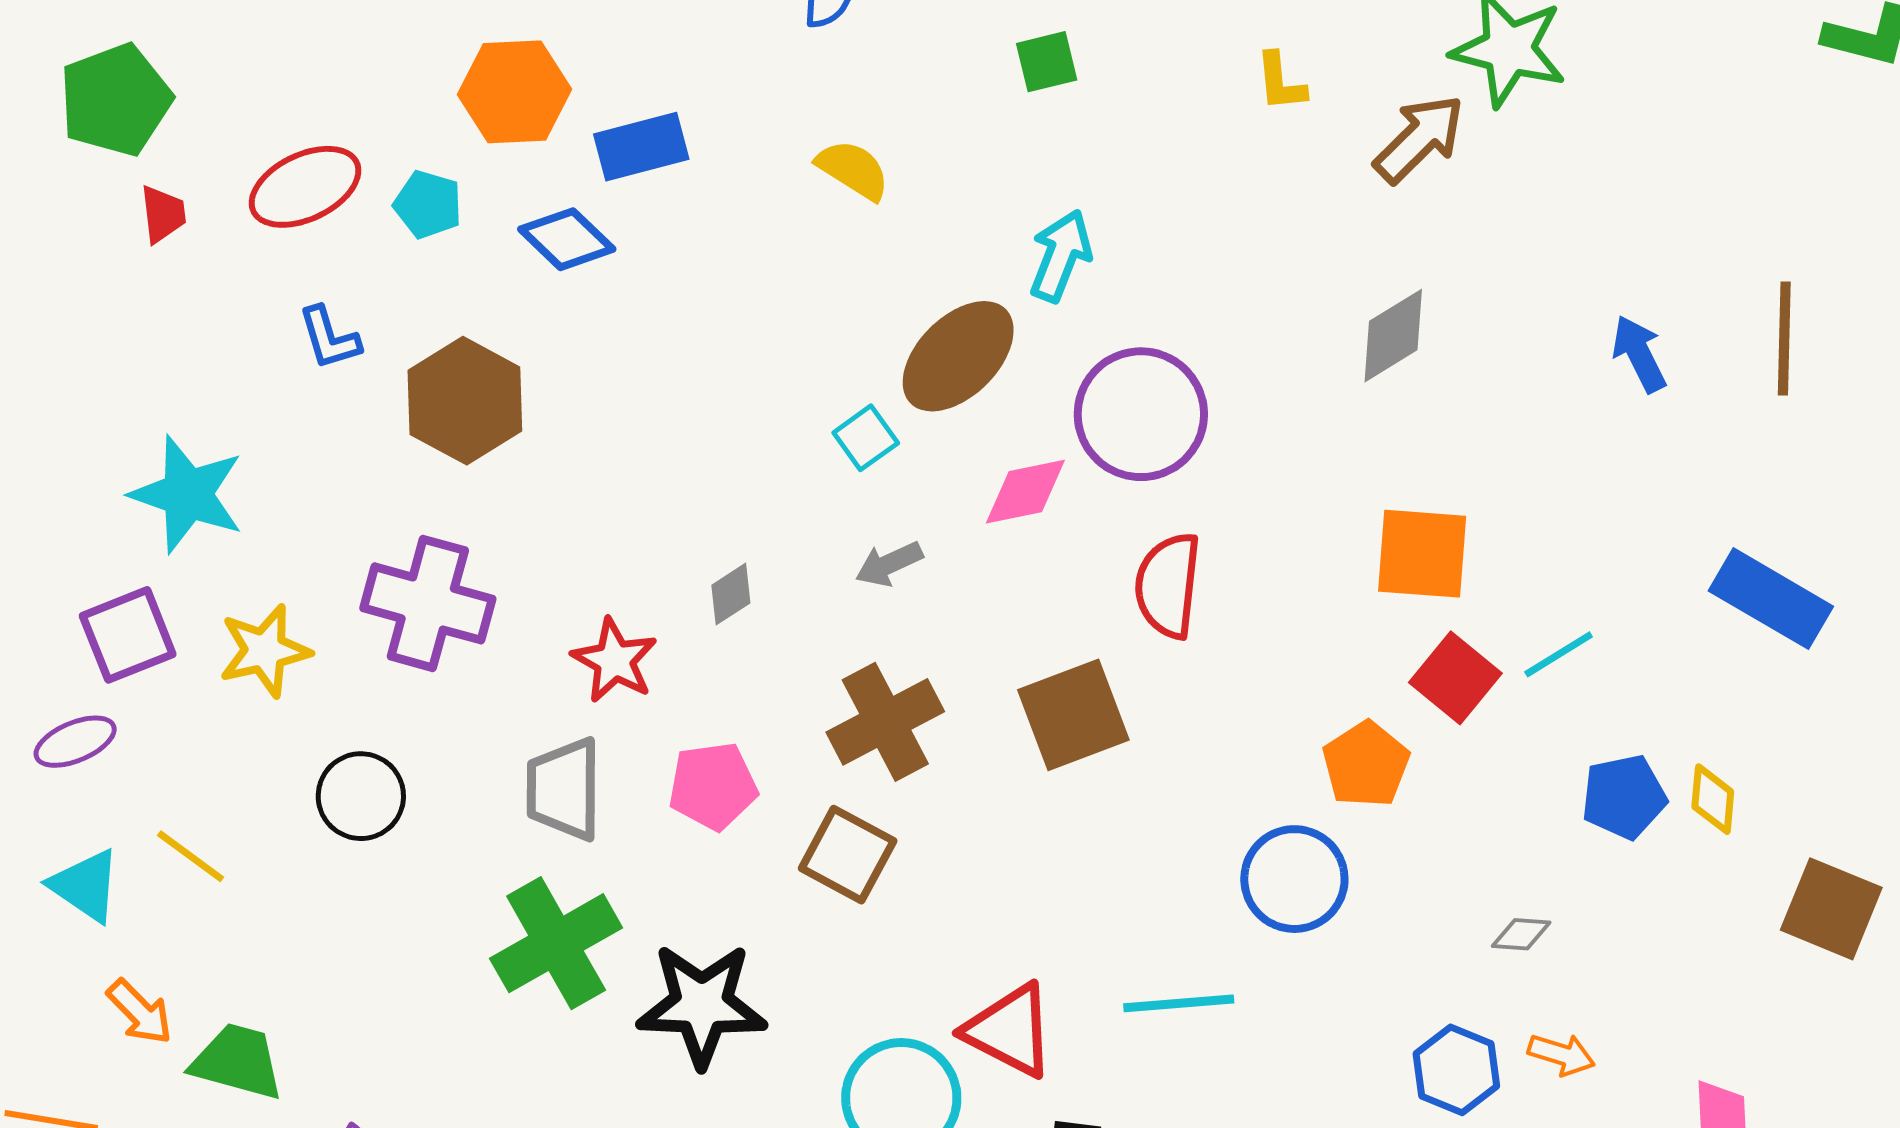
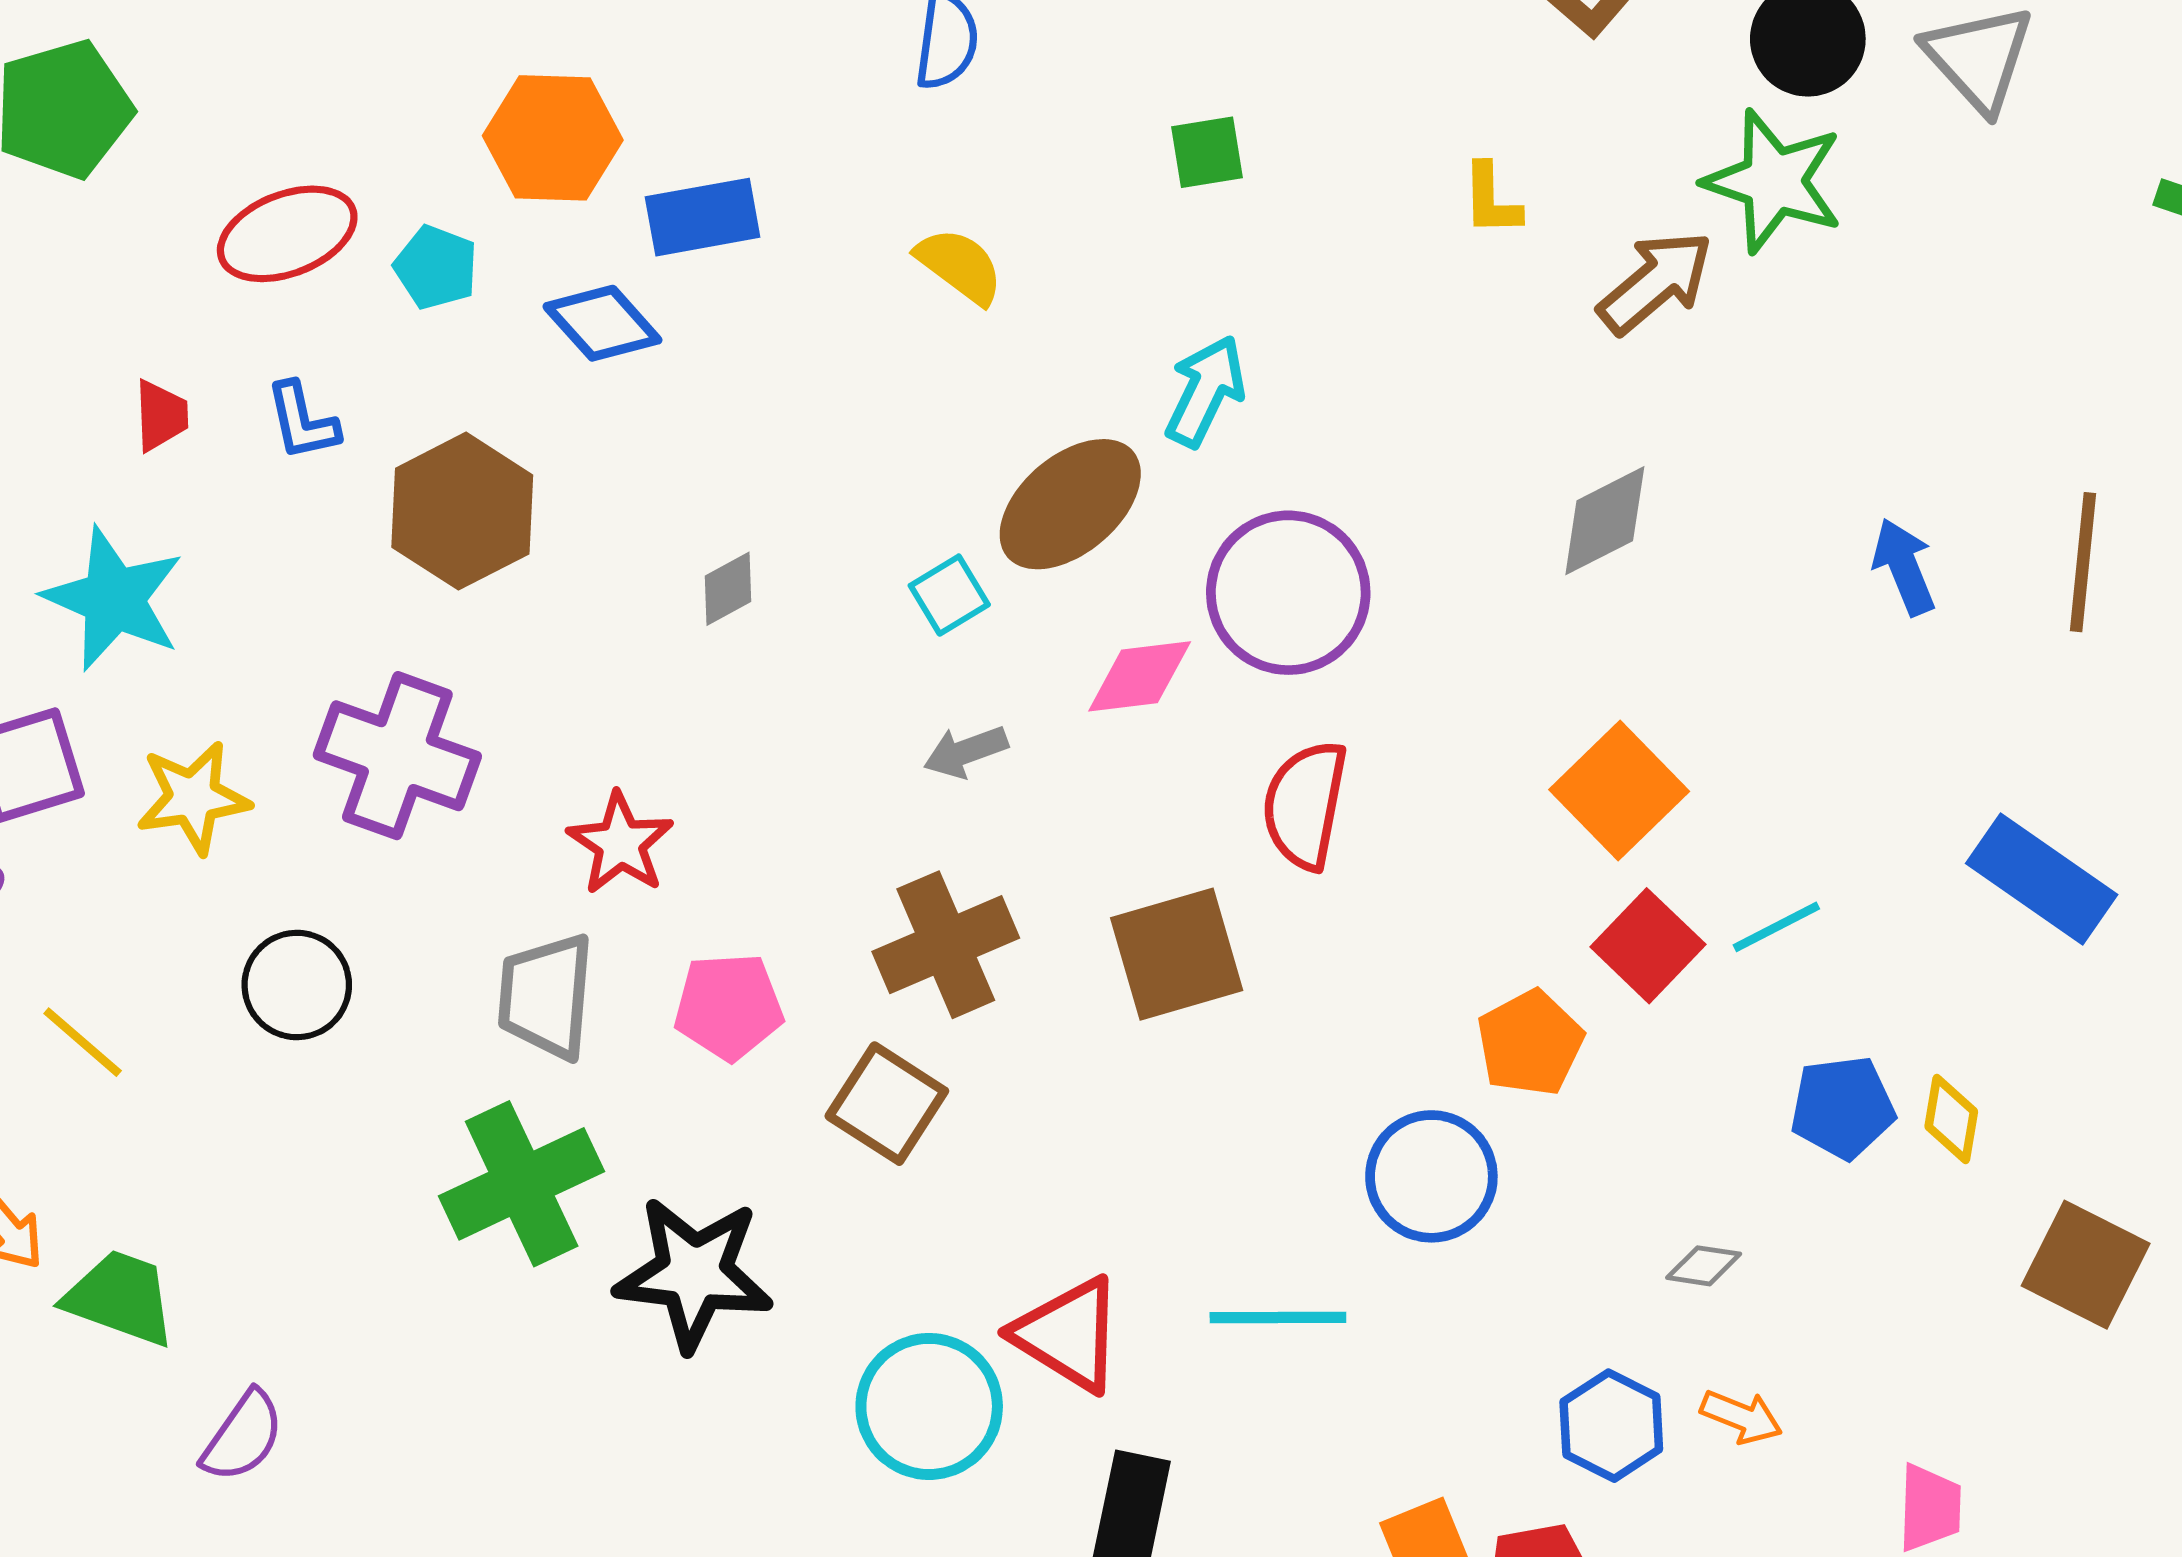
red trapezoid: (163, 214) -> (161, 416), moved
orange square: (1422, 554) -> (1619, 791), turned 37
gray diamond: (731, 594) -> (728, 589), moved

